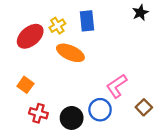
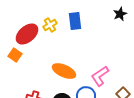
orange ellipse: (70, 53) -> (64, 71), moved
orange square: (25, 85) -> (15, 55), moved

